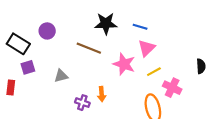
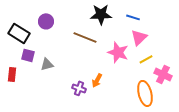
purple square: (28, 67) -> (28, 55), turned 32
gray triangle: (61, 76) -> (47, 64), moved
orange arrow: (102, 94) -> (97, 80), turned 32

